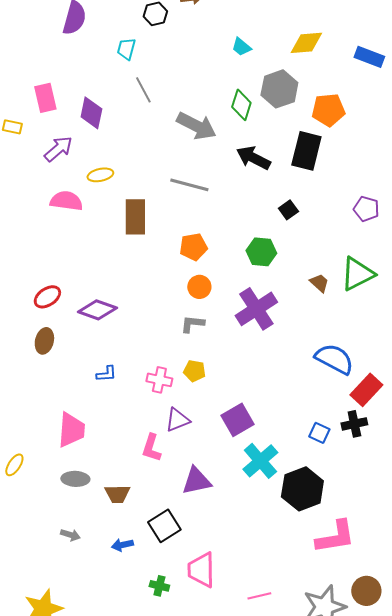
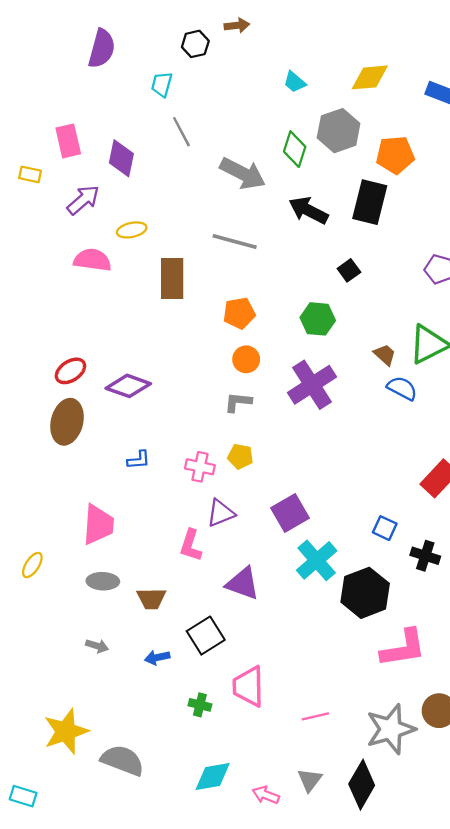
brown ellipse: (44, 341) -> (67, 422), size x1.5
blue semicircle: (334, 359) -> (402, 388), moved, size x0.7
black cross: (354, 424) -> (425, 556), moved, turned 30
purple triangle: (196, 481) -> (243, 584), turned 32

